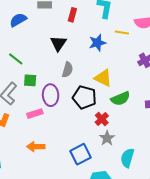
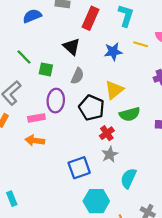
red rectangle: (72, 15) -> (91, 18), size x1.5
black triangle: (58, 43) -> (72, 47), turned -30
yellow triangle: (103, 78) -> (114, 90), turned 48
green square: (30, 80) -> (46, 69), moved
orange arrow: (36, 147) -> (35, 140), moved

